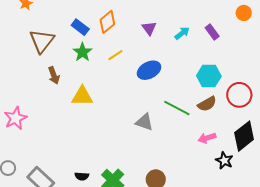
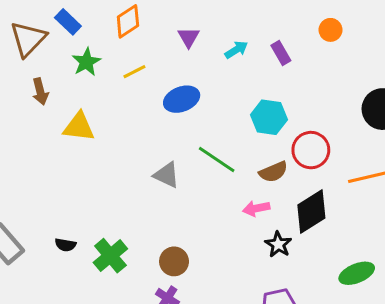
blue rectangle: (80, 27) -> (68, 22), moved
brown semicircle: (207, 104) -> (273, 172), moved

